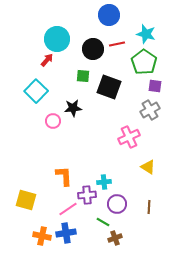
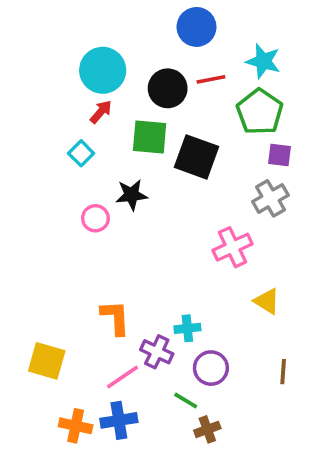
red arrow: (47, 60) -> (101, 112), moved
green square: (83, 76) -> (150, 137), size x1.5
cyan square: (36, 91) -> (81, 153), moved, size x0.6
purple cross: (87, 195) -> (157, 352), turned 30
brown line: (149, 207) -> (283, 372), moved

